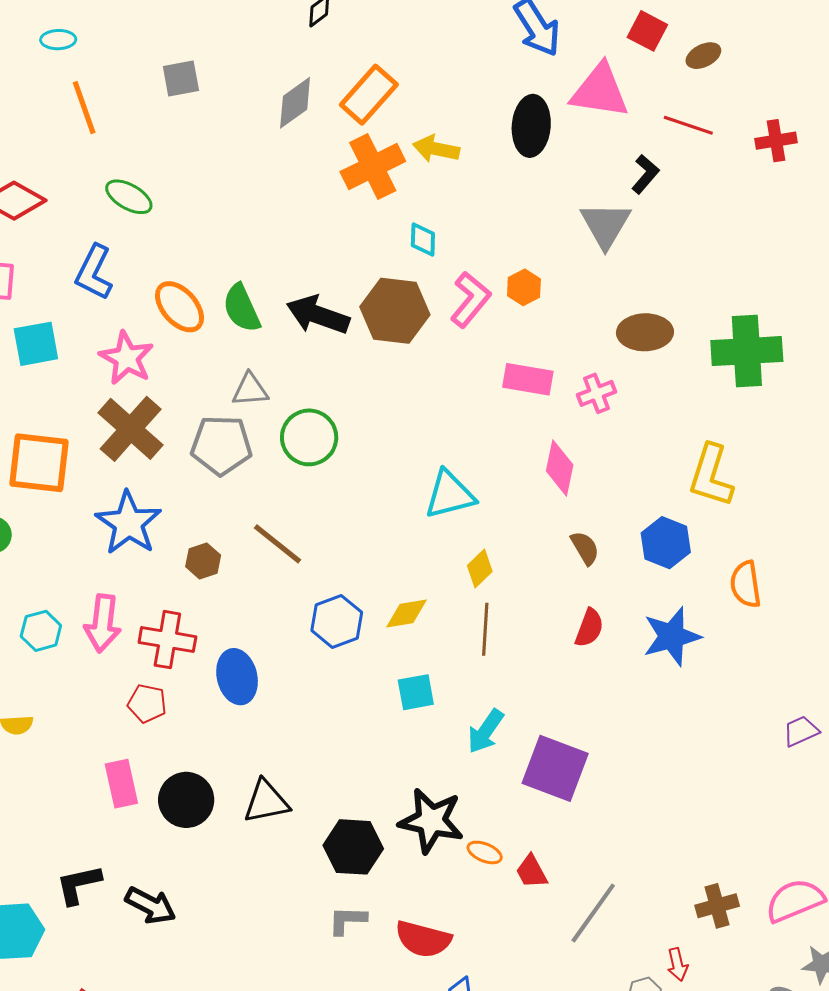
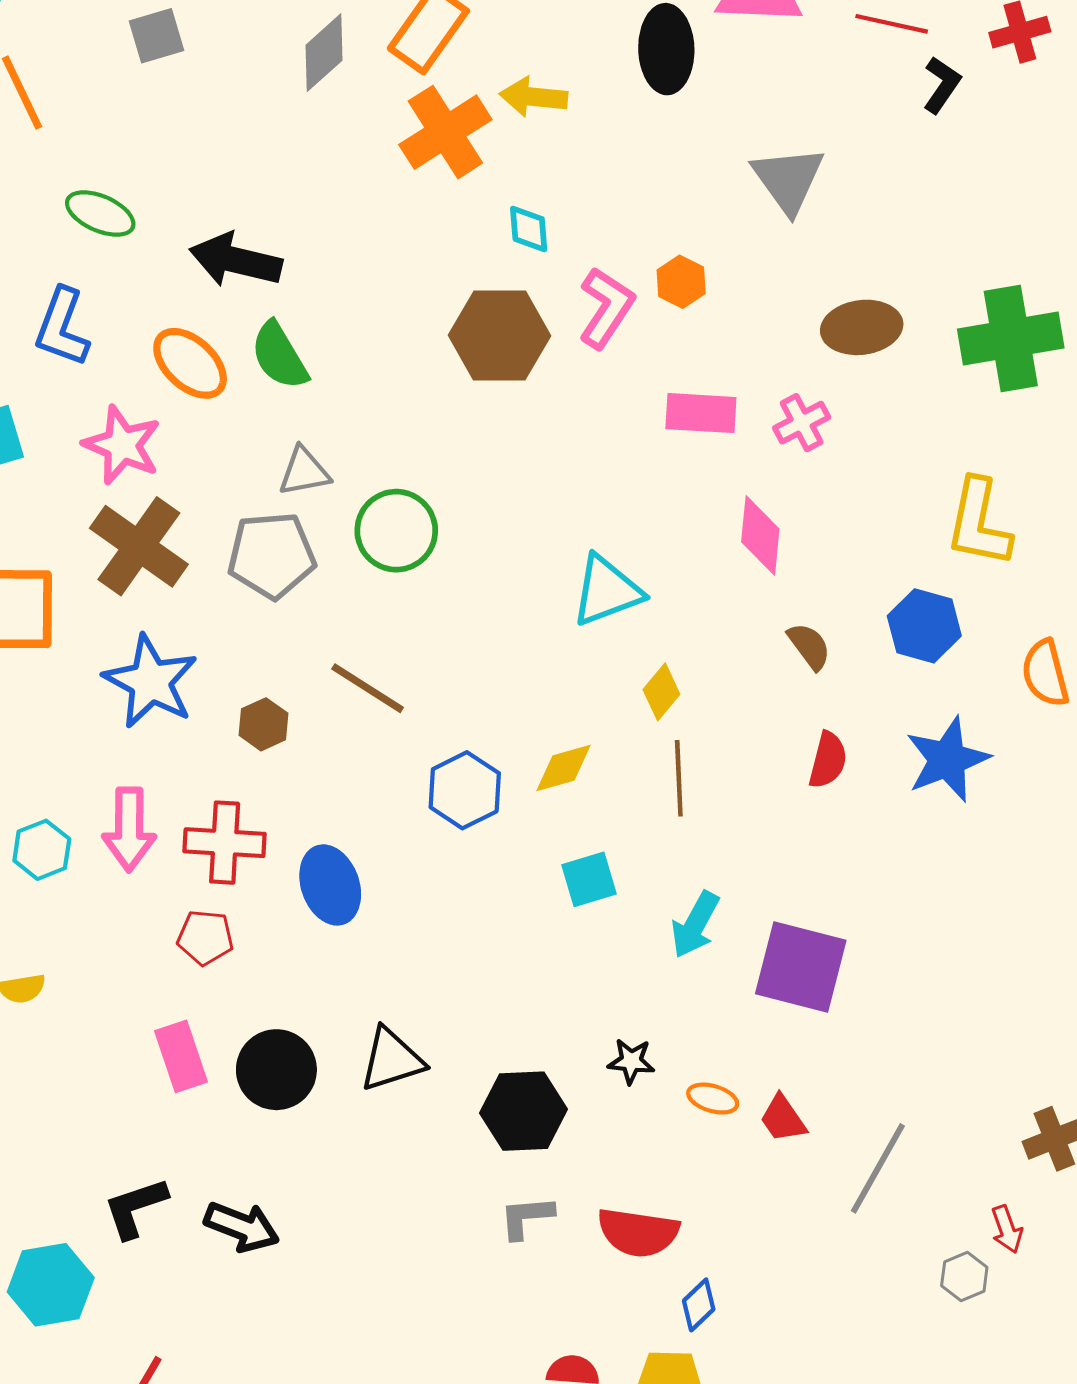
black L-shape: (645, 174) -> (942, 85), moved
black arrow: (318, 315) -> (236, 260), moved
black star: (431, 821) -> (631, 1061), size x0.5

